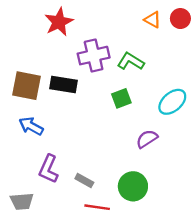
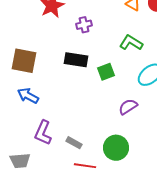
purple cross: (94, 56) -> (84, 25), moved, size x0.6
green L-shape: (131, 61) -> (131, 43), moved
black rectangle: (64, 84) -> (76, 60), moved

